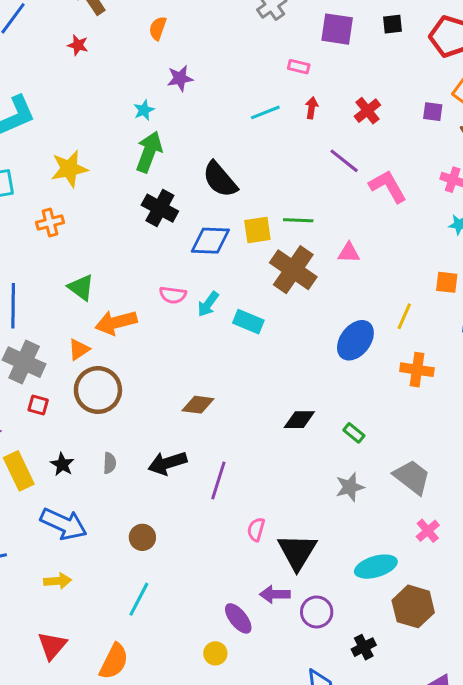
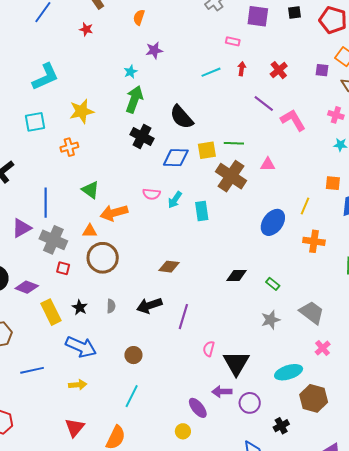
cyan rectangle: (248, 322) -> (202, 211), turned 60
orange triangle: (79, 349) -> (90, 231), turned 35

